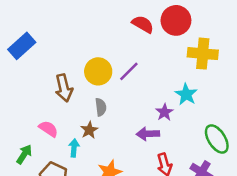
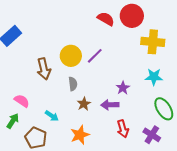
cyan star: (186, 94) -> (154, 77), moved, turned -30
pink semicircle: (48, 129) -> (22, 101), moved
brown star: (89, 130) -> (84, 104), moved
cyan arrow: (74, 148) -> (52, 116), turned 120

